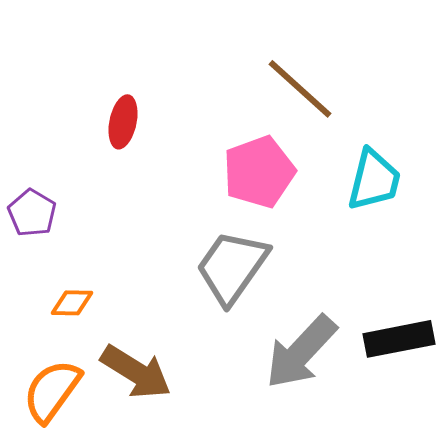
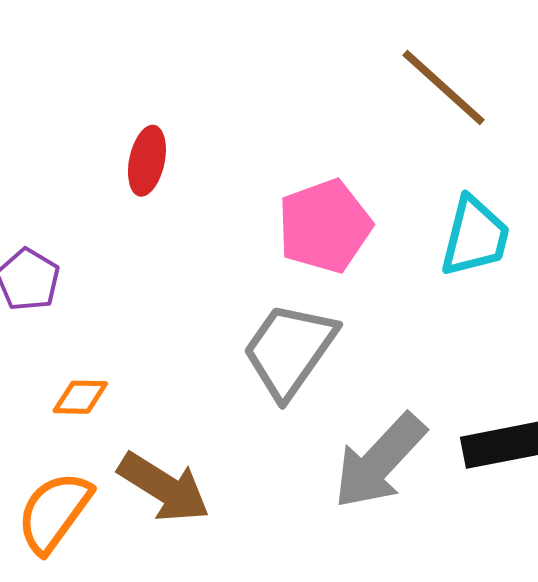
brown line: (300, 89) -> (444, 88), moved

